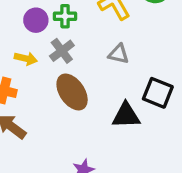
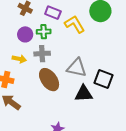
gray cross: (62, 51) -> (42, 54), turned 35
gray triangle: (119, 54) -> (77, 68), moved, size x1.5

